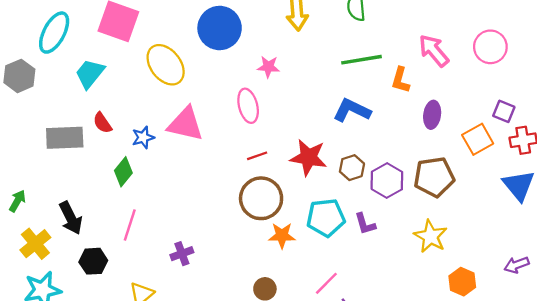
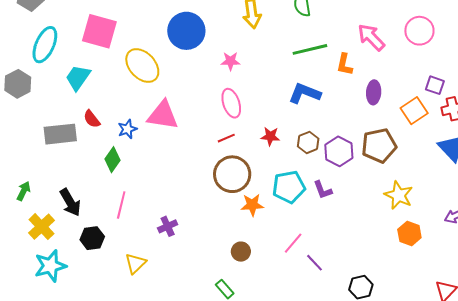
pink ellipse: (248, 106) -> (231, 103), moved
red star: (308, 157) -> (270, 136), size x0.6
yellow star: (431, 236) -> (399, 195), moved

